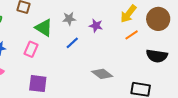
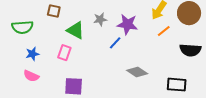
purple star: (96, 26) -> (127, 24), size x1.5
blue line: (72, 43) -> (115, 43), moved

